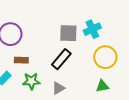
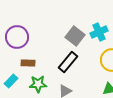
gray square: (68, 33) -> (75, 36), turned 36

